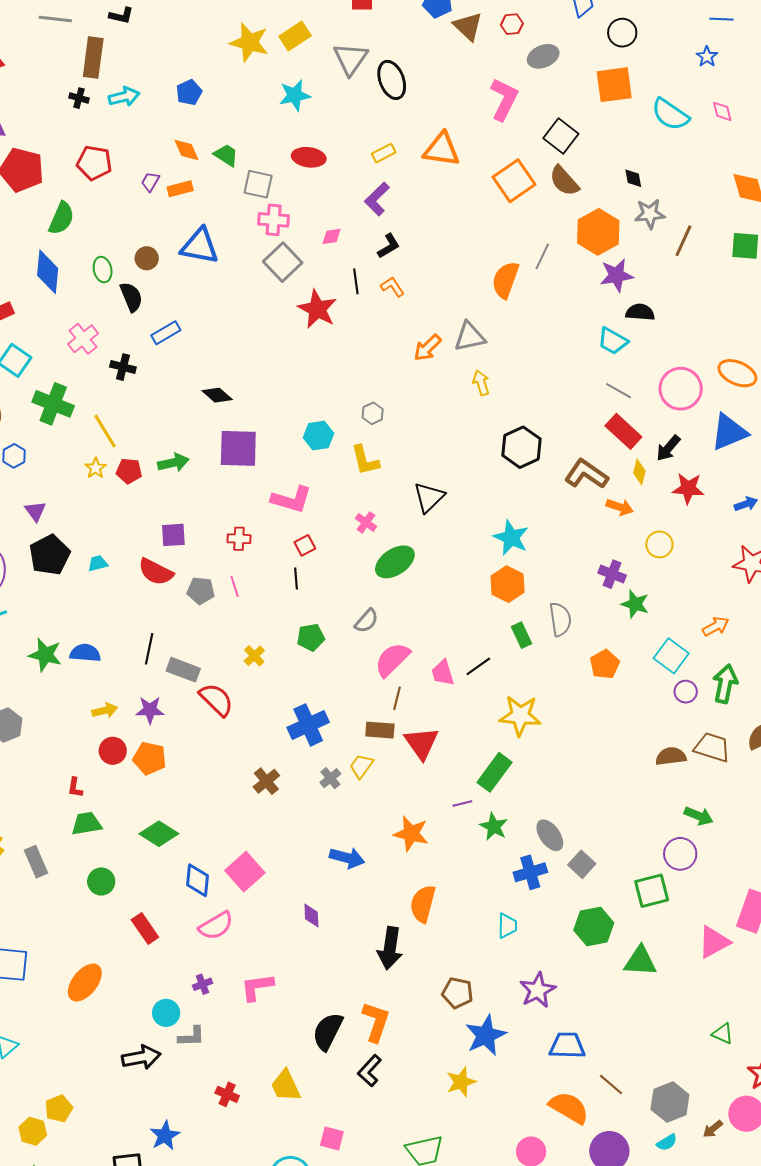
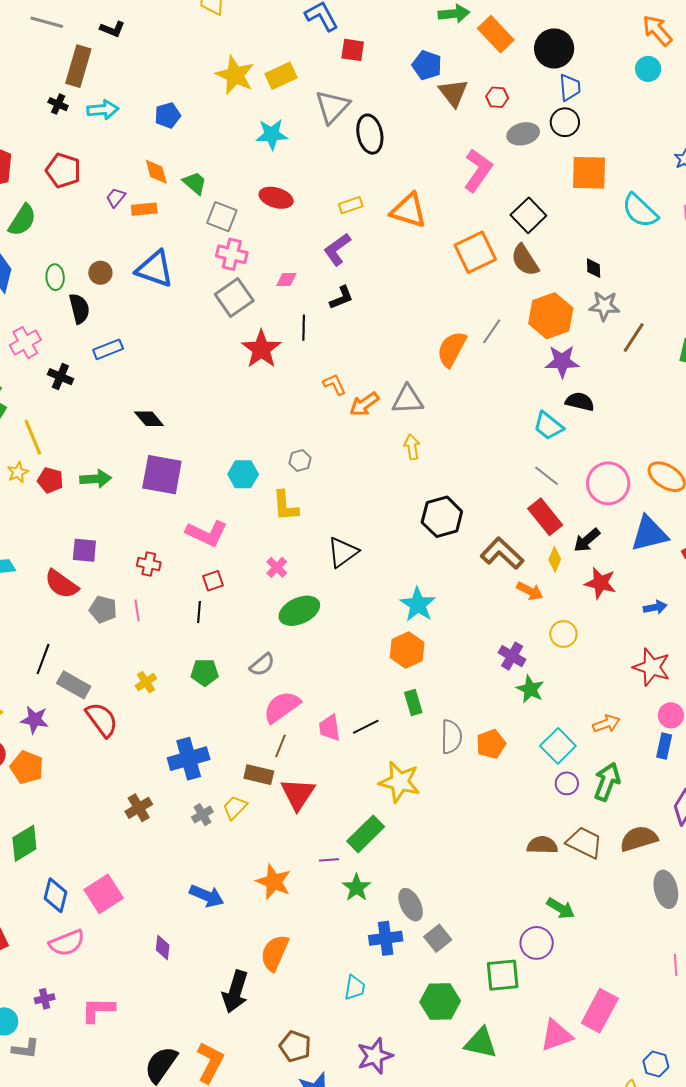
black circle: (622, 33) -> (565, 122), moved
orange L-shape: (393, 287) -> (334, 384), moved
gray semicircle: (560, 619) -> (451, 737), moved
green diamond: (159, 834) -> (24, 843), turned -72

